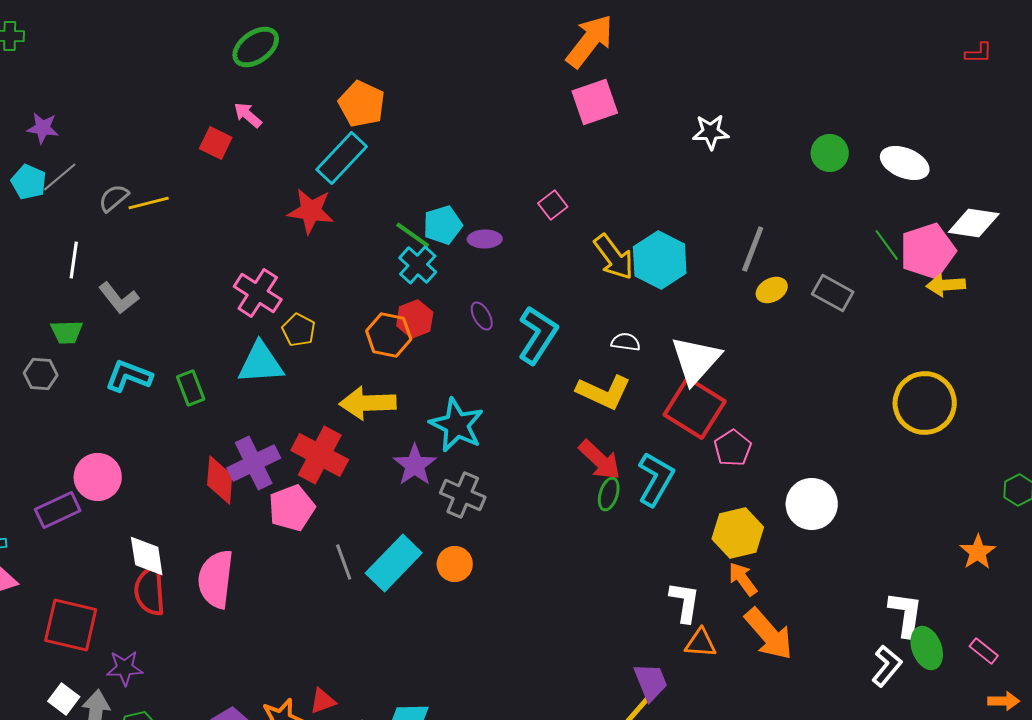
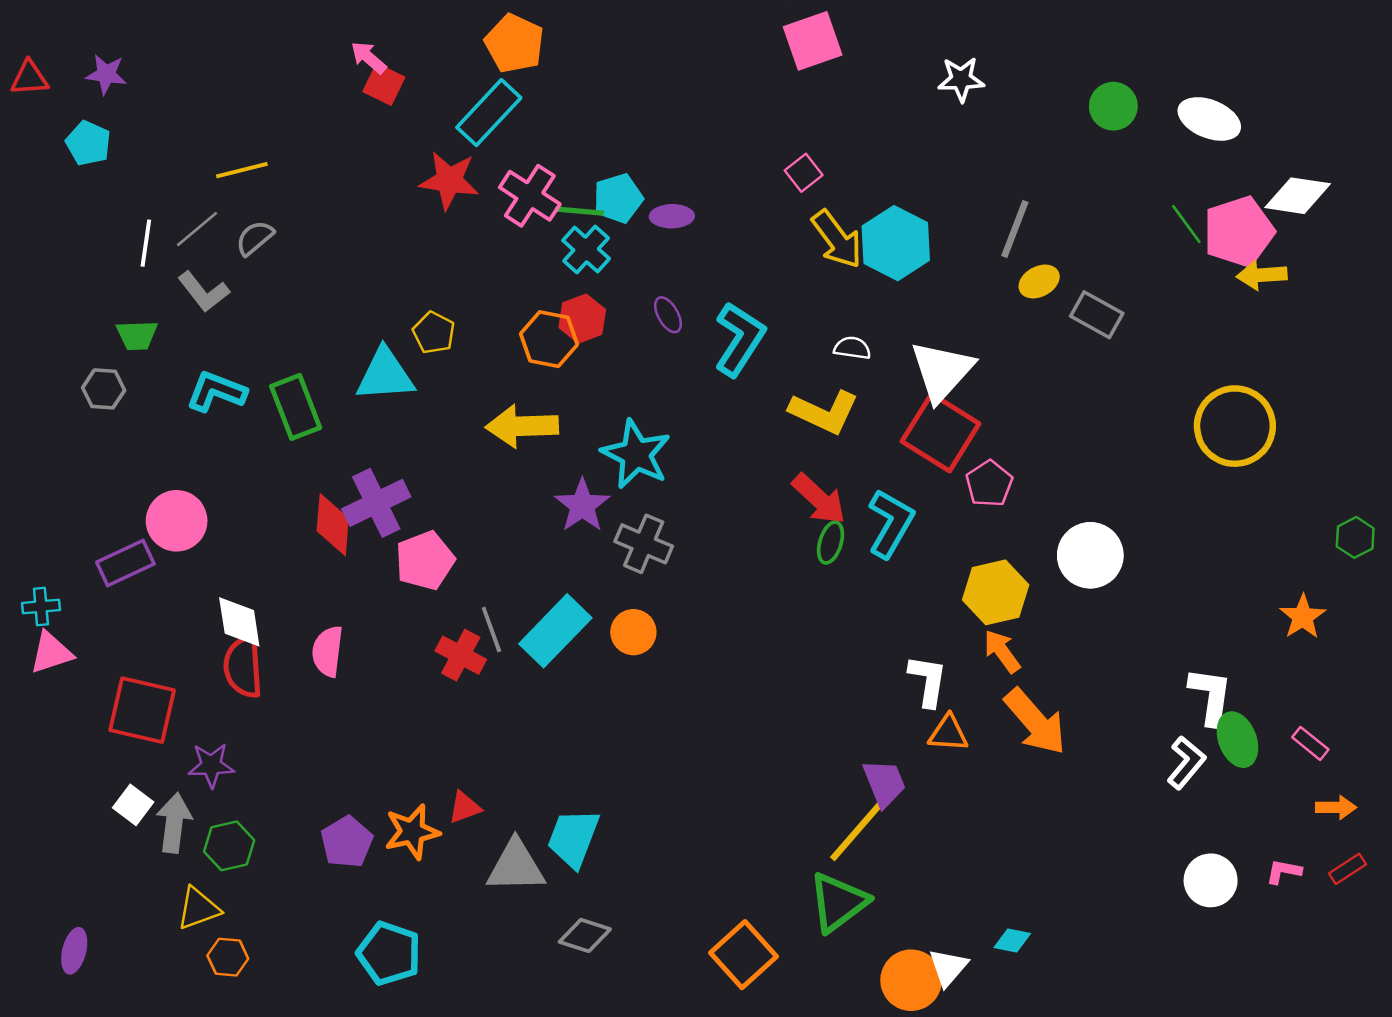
red square: (216, 143) -> (384, 84), moved
gray line: (60, 177) -> (197, 229), moved
gray semicircle: (114, 198) -> (255, 238), moved
pink square: (553, 205) -> (804, 173), moved
green line: (413, 235) -> (580, 211), turned -30
pink cross: (258, 293) -> (530, 196), moved
gray rectangle: (833, 293) -> (1097, 315), moved
green rectangle: (191, 388) -> (296, 407), size x1.4
red cross: (320, 455) -> (461, 655), moved, size x0.7
pink semicircle: (216, 579) -> (328, 651), size x0.7

